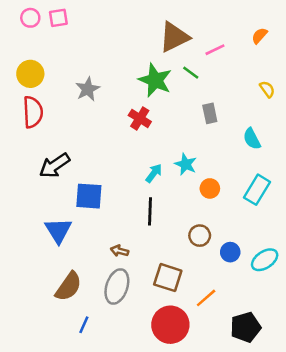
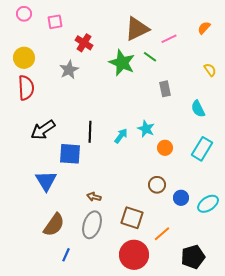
pink square: (58, 18) -> (55, 22), moved
red cross: (140, 118) -> (84, 43), moved
black line: (150, 211) -> (90, 132), moved

